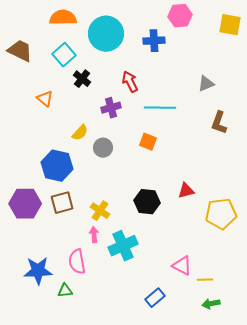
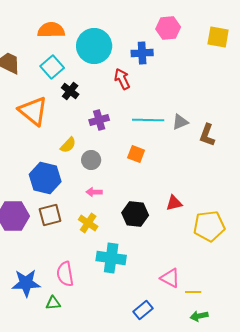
red arrow: (130, 82) -> (122, 79), moved
gray triangle: (206, 84) -> (180, 122), moved
orange triangle: (45, 99) -> (33, 111), size x1.8
pink arrow: (94, 235) -> (94, 192), moved, turned -84
cyan cross: (123, 246) -> (111, 258), turned 32

